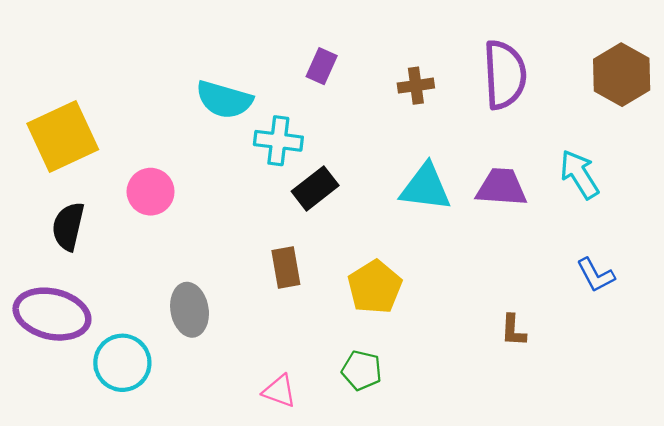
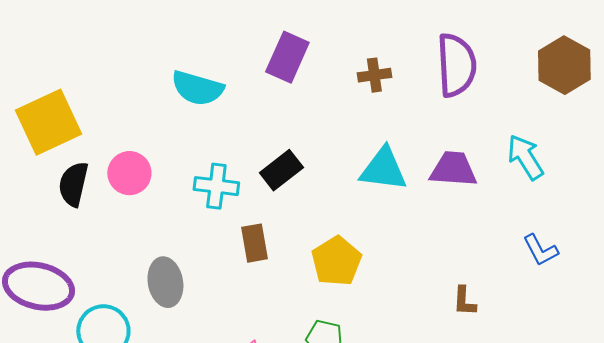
purple rectangle: (322, 66) -> (287, 57), size x1.5
cyan cross: (278, 141) -> (216, 186), moved
black semicircle: (68, 226) -> (73, 184), moved

